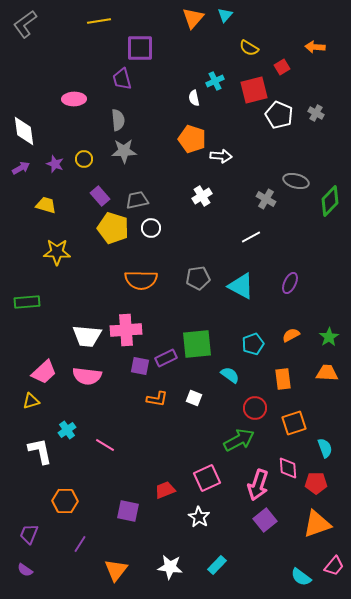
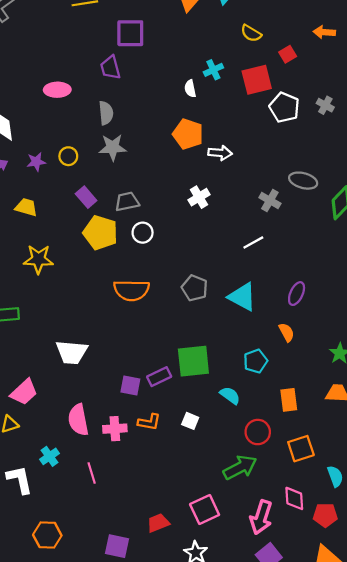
purple star: (55, 164) -> (36, 162), turned -30
gray pentagon: (198, 278) -> (195, 288), turned 30
pink cross: (126, 330) -> (115, 429), moved, size x0.7
orange semicircle: (291, 335) -> (287, 332), moved, turned 90
pink semicircle: (87, 376) -> (78, 420), moved, turned 72
pink line: (105, 445) -> (92, 473), turned 42

